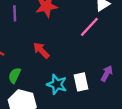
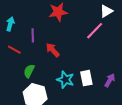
purple line: (15, 13) -> (33, 35), moved
purple arrow: (107, 73) -> (110, 80), moved

